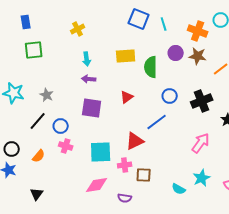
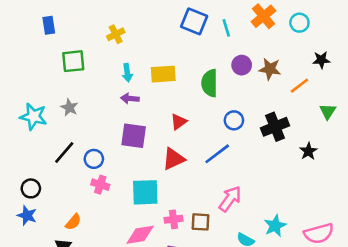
orange cross: (198, 31) -> (263, 16), moved, turned 30
green square: (34, 50) -> (73, 61), moved
yellow rectangle: (126, 56) -> (163, 74), moved
gray star: (47, 95) -> (69, 107), moved
red triangle: (135, 141) -> (174, 159), moved
pink arrow: (201, 143) -> (230, 199), moved
orange semicircle: (39, 156) -> (73, 222), moved
pink cross: (125, 165) -> (174, 219), moved

